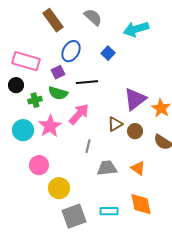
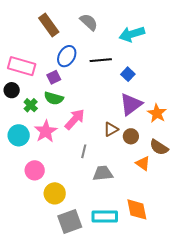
blue square: (108, 53) -> (128, 74), moved
black line: (87, 82) -> (101, 60), moved
green cross: (35, 100) -> (31, 105), turned -32
orange triangle: (138, 168) -> (143, 163), moved
cyan rectangle: (109, 211) -> (105, 216), size x1.4

